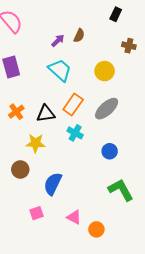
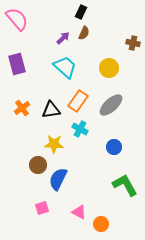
black rectangle: (116, 14) -> (81, 12), moved
yellow star: (36, 143) -> (54, 144), moved
brown circle: (20, 170) -> (38, 165), moved

